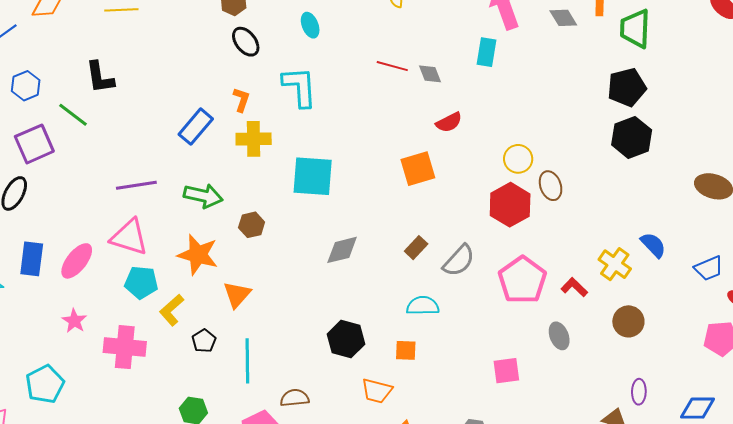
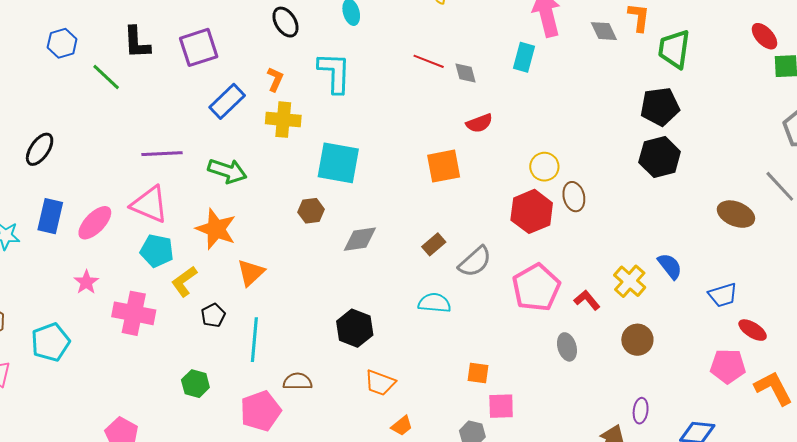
purple square: (34, 144) -> (199, 47), moved
brown hexagon: (252, 225) -> (311, 211), moved
orange square: (406, 350) -> (478, 373), moved
pink square: (506, 371) -> (501, 406), moved

